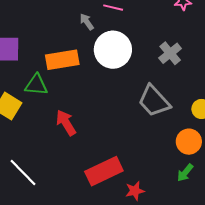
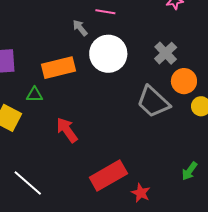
green triangle: (36, 85) -> (35, 95), size x0.7
orange circle: (189, 142) -> (184, 81), moved
red star: (135, 191) -> (141, 193), turned -30

